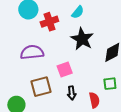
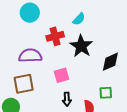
red cross: (49, 22) -> (55, 36), moved
brown square: (41, 87) -> (24, 84), moved

